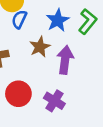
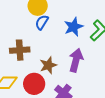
brown star: (40, 47) -> (48, 65), moved

